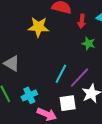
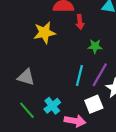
red arrow: (82, 21) -> (80, 22), moved
green star: (89, 43) -> (95, 46), moved

